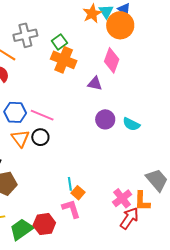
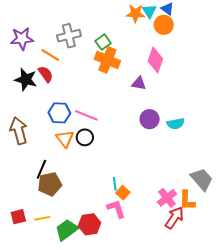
orange star: (92, 14) -> (135, 13), turned 30
orange circle: (120, 25) -> (164, 25), size x0.7
cyan semicircle: (131, 124) -> (176, 124), turned -36

